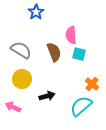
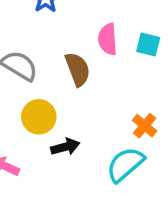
cyan square: (79, 54) -> (148, 44), moved
yellow circle: (22, 79) -> (39, 117), moved

